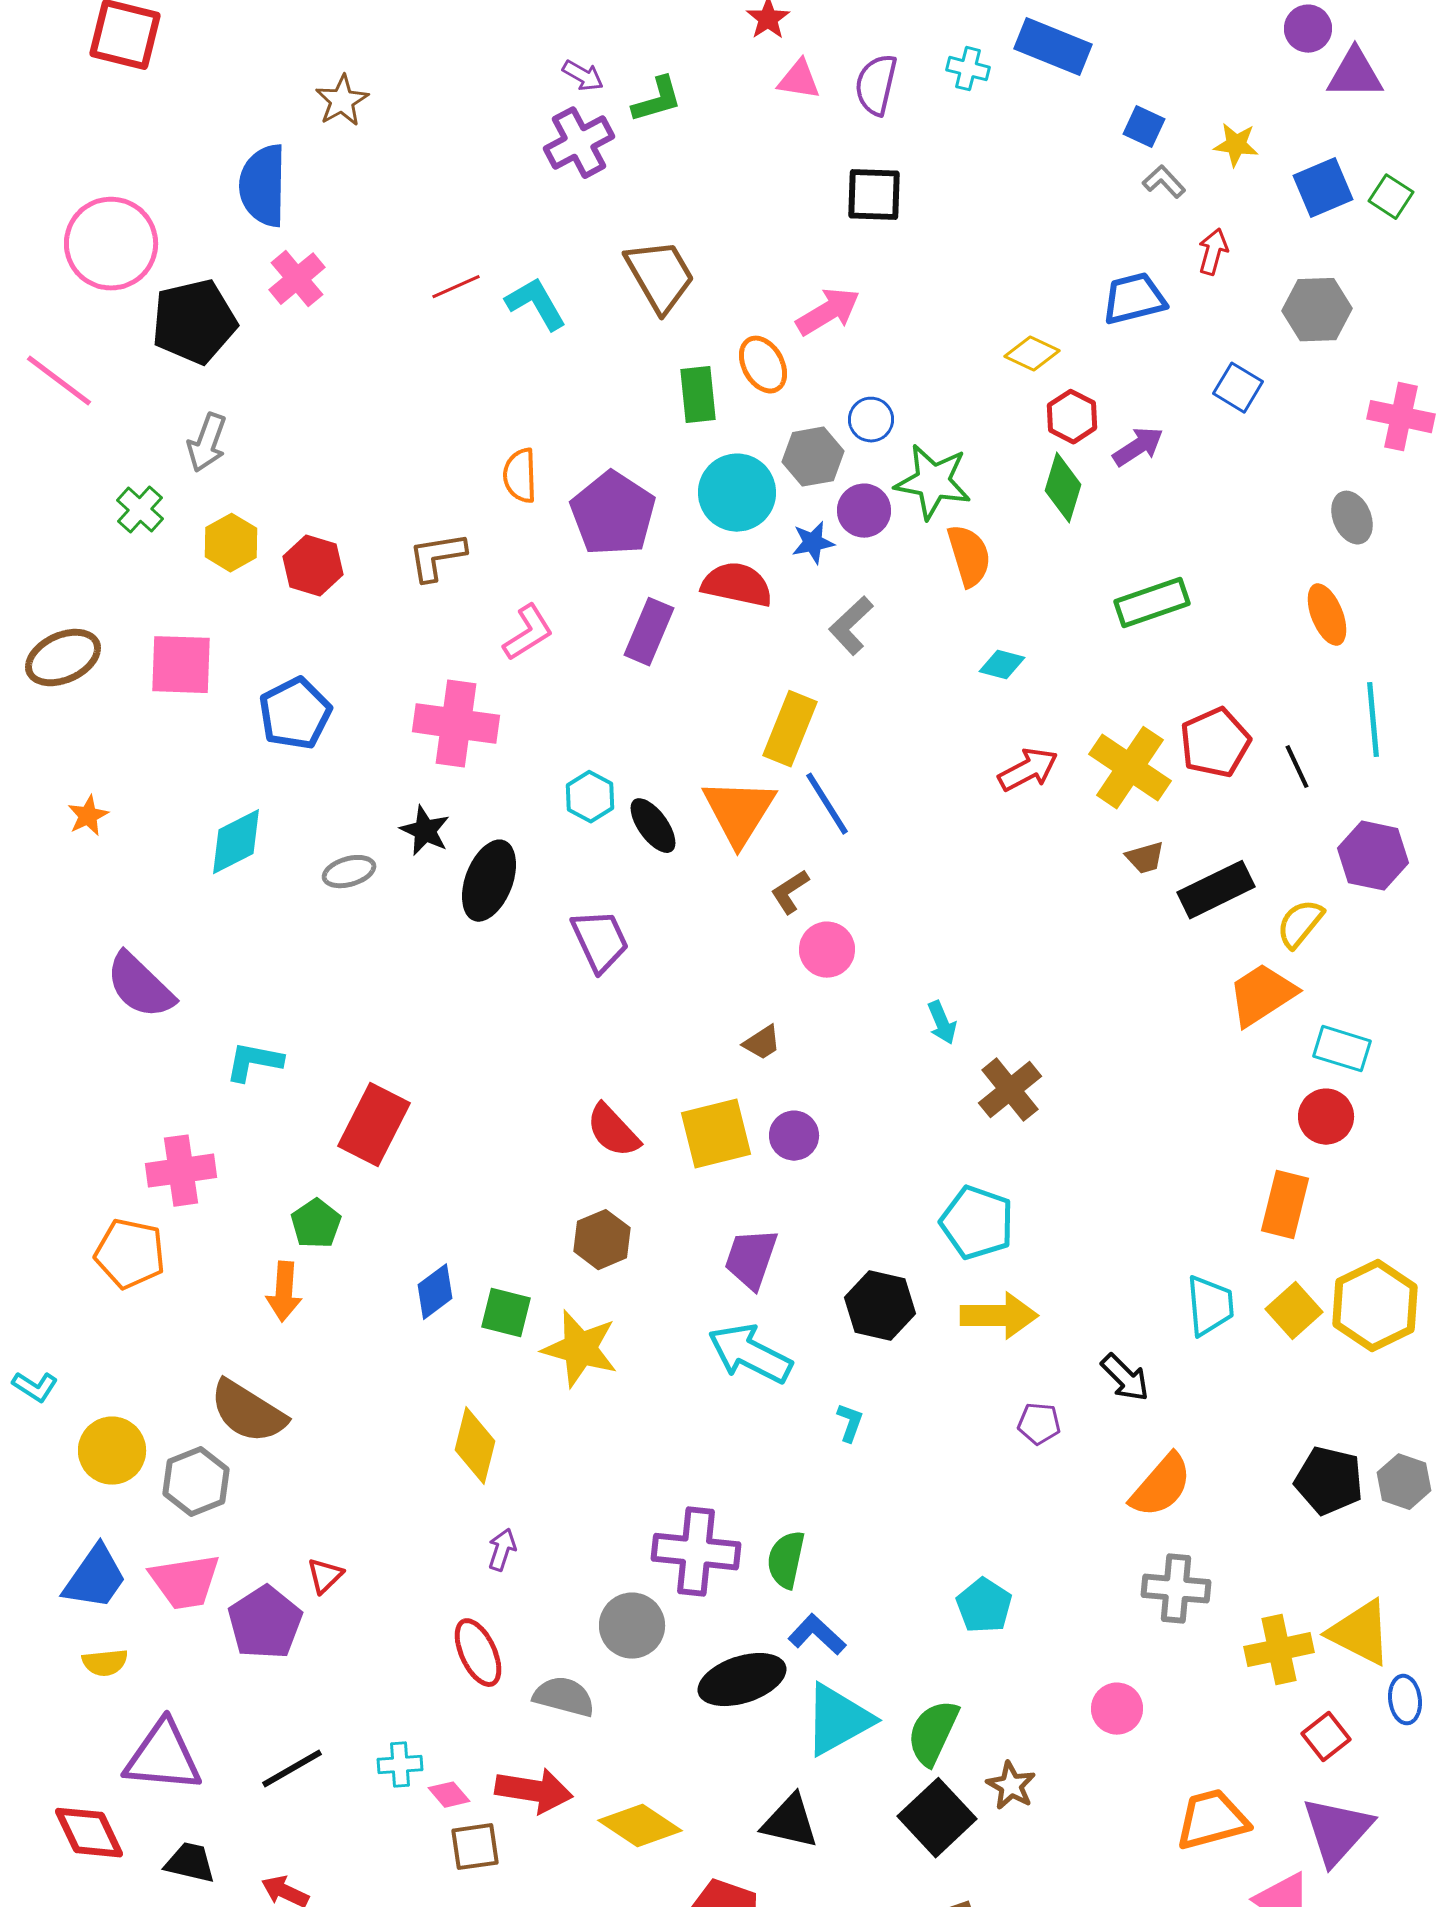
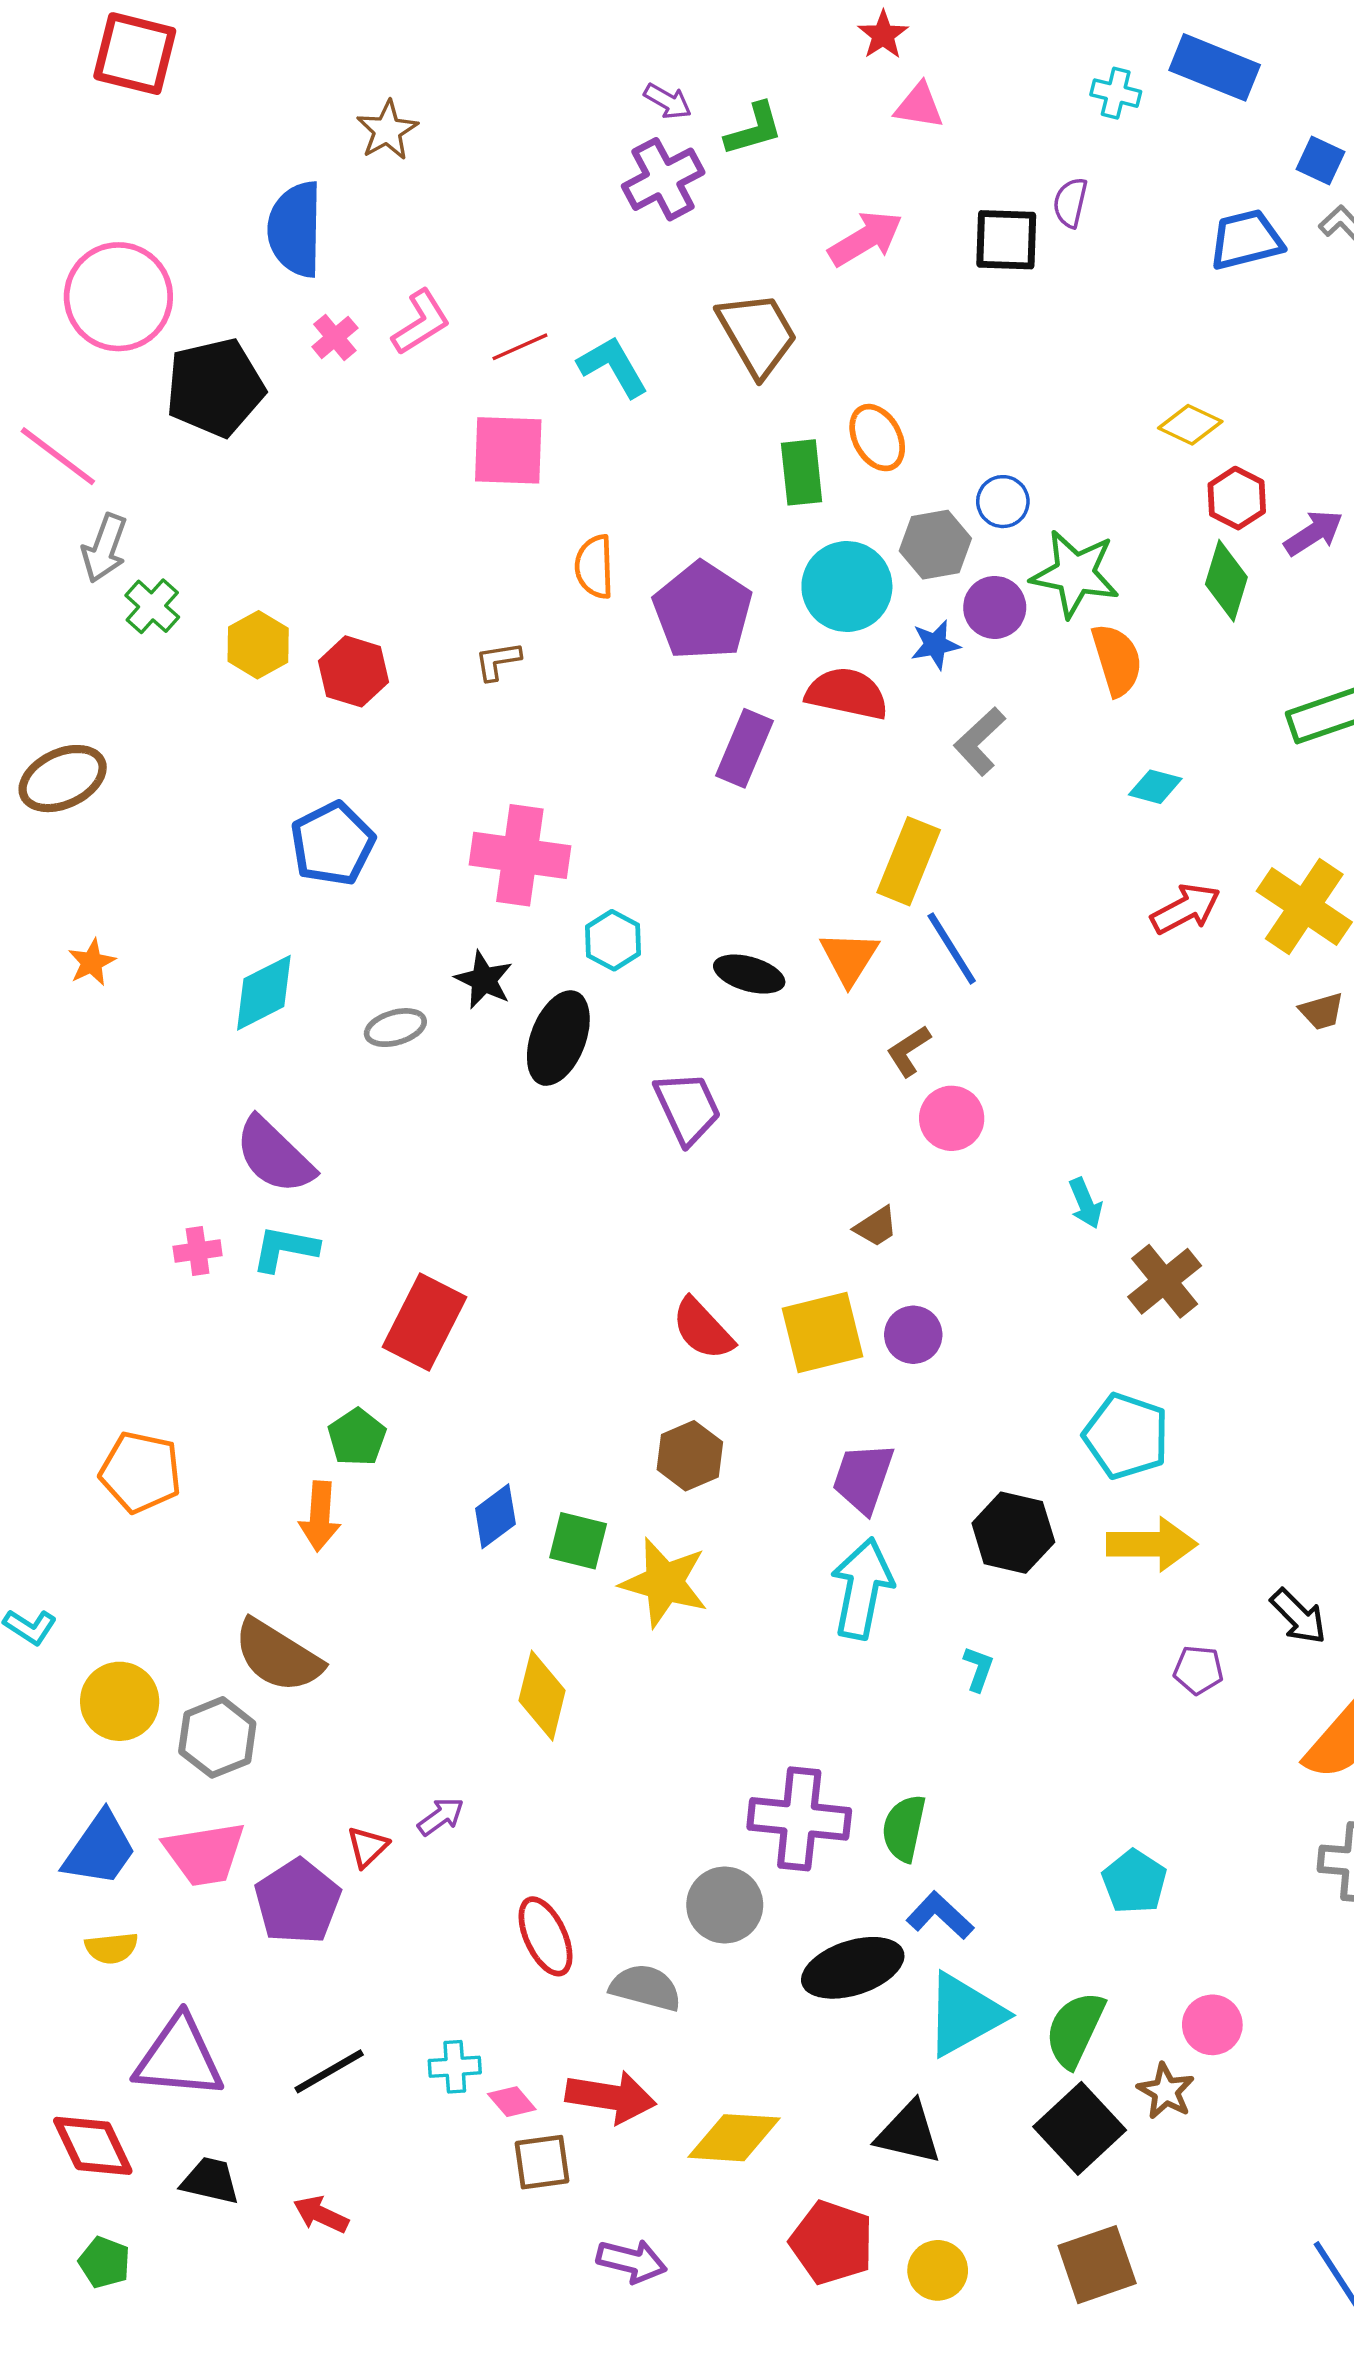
purple semicircle: (876, 85) -> (1070, 202), moved, size x0.7
pink cross: (297, 279) -> (335, 337), size x0.7
blue trapezoid: (1134, 299) -> (1246, 240), moved
pink arrow: (828, 312) -> (866, 239), moved
gray arrow: (207, 443) -> (104, 548), moved
brown L-shape: (437, 557) -> (498, 661), size x0.7
pink L-shape: (528, 633) -> (421, 322), moved
pink square: (181, 665) -> (508, 450), moved
cyan hexagon: (590, 797) -> (613, 940), moved
orange triangle: (739, 812) -> (849, 958), size x0.7
black ellipse: (653, 826) -> (749, 974), turned -38
purple semicircle: (140, 986) -> (274, 1156), moved
pink cross: (181, 1171) -> (198, 1251), moved, size x0.6
cyan arrow: (750, 1354) -> (862, 1588), turned 74
purple arrow: (502, 1550) -> (441, 1817), moved, turned 36
pink circle: (1117, 1709) -> (1212, 2025), moved
yellow diamond: (640, 1826) -> (734, 2138), turned -30

